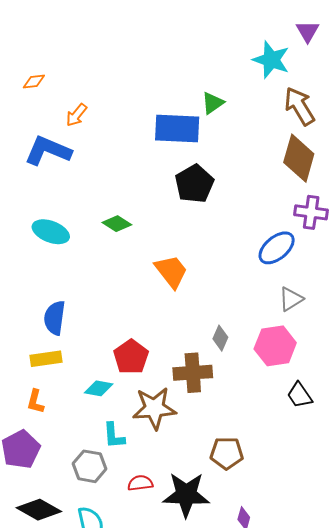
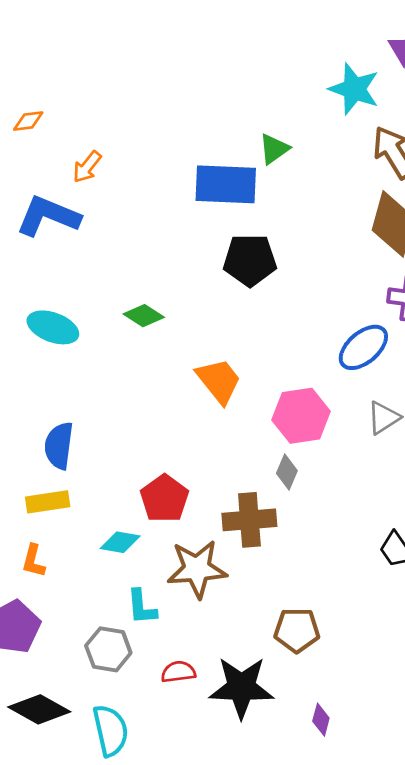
black pentagon: (194, 184) -> (250, 260), turned 30
pink hexagon: (275, 346) -> (301, 416), moved

